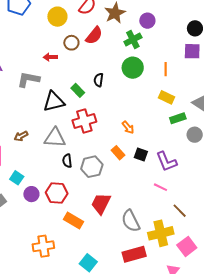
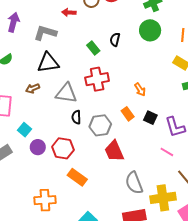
black triangle: (54, 102) -> (48, 63), moved
red trapezoid: (101, 204) -> (114, 151), moved, turned -55

